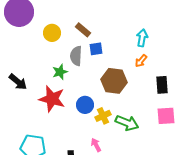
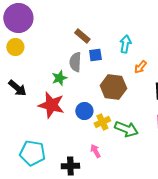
yellow circle: (52, 33) -> (15, 47), moved
cyan arrow: (142, 38) -> (125, 44), moved

